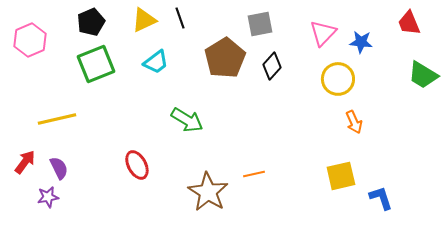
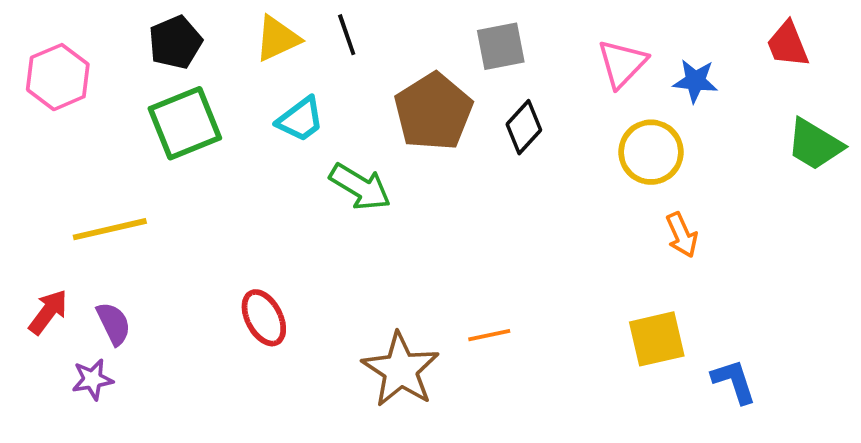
green arrow: (187, 120) -> (360, 187), moved

